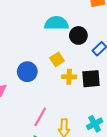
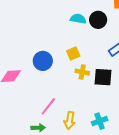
cyan semicircle: (56, 23) -> (78, 19), size x0.7
black circle: (78, 35) -> (98, 20), moved

